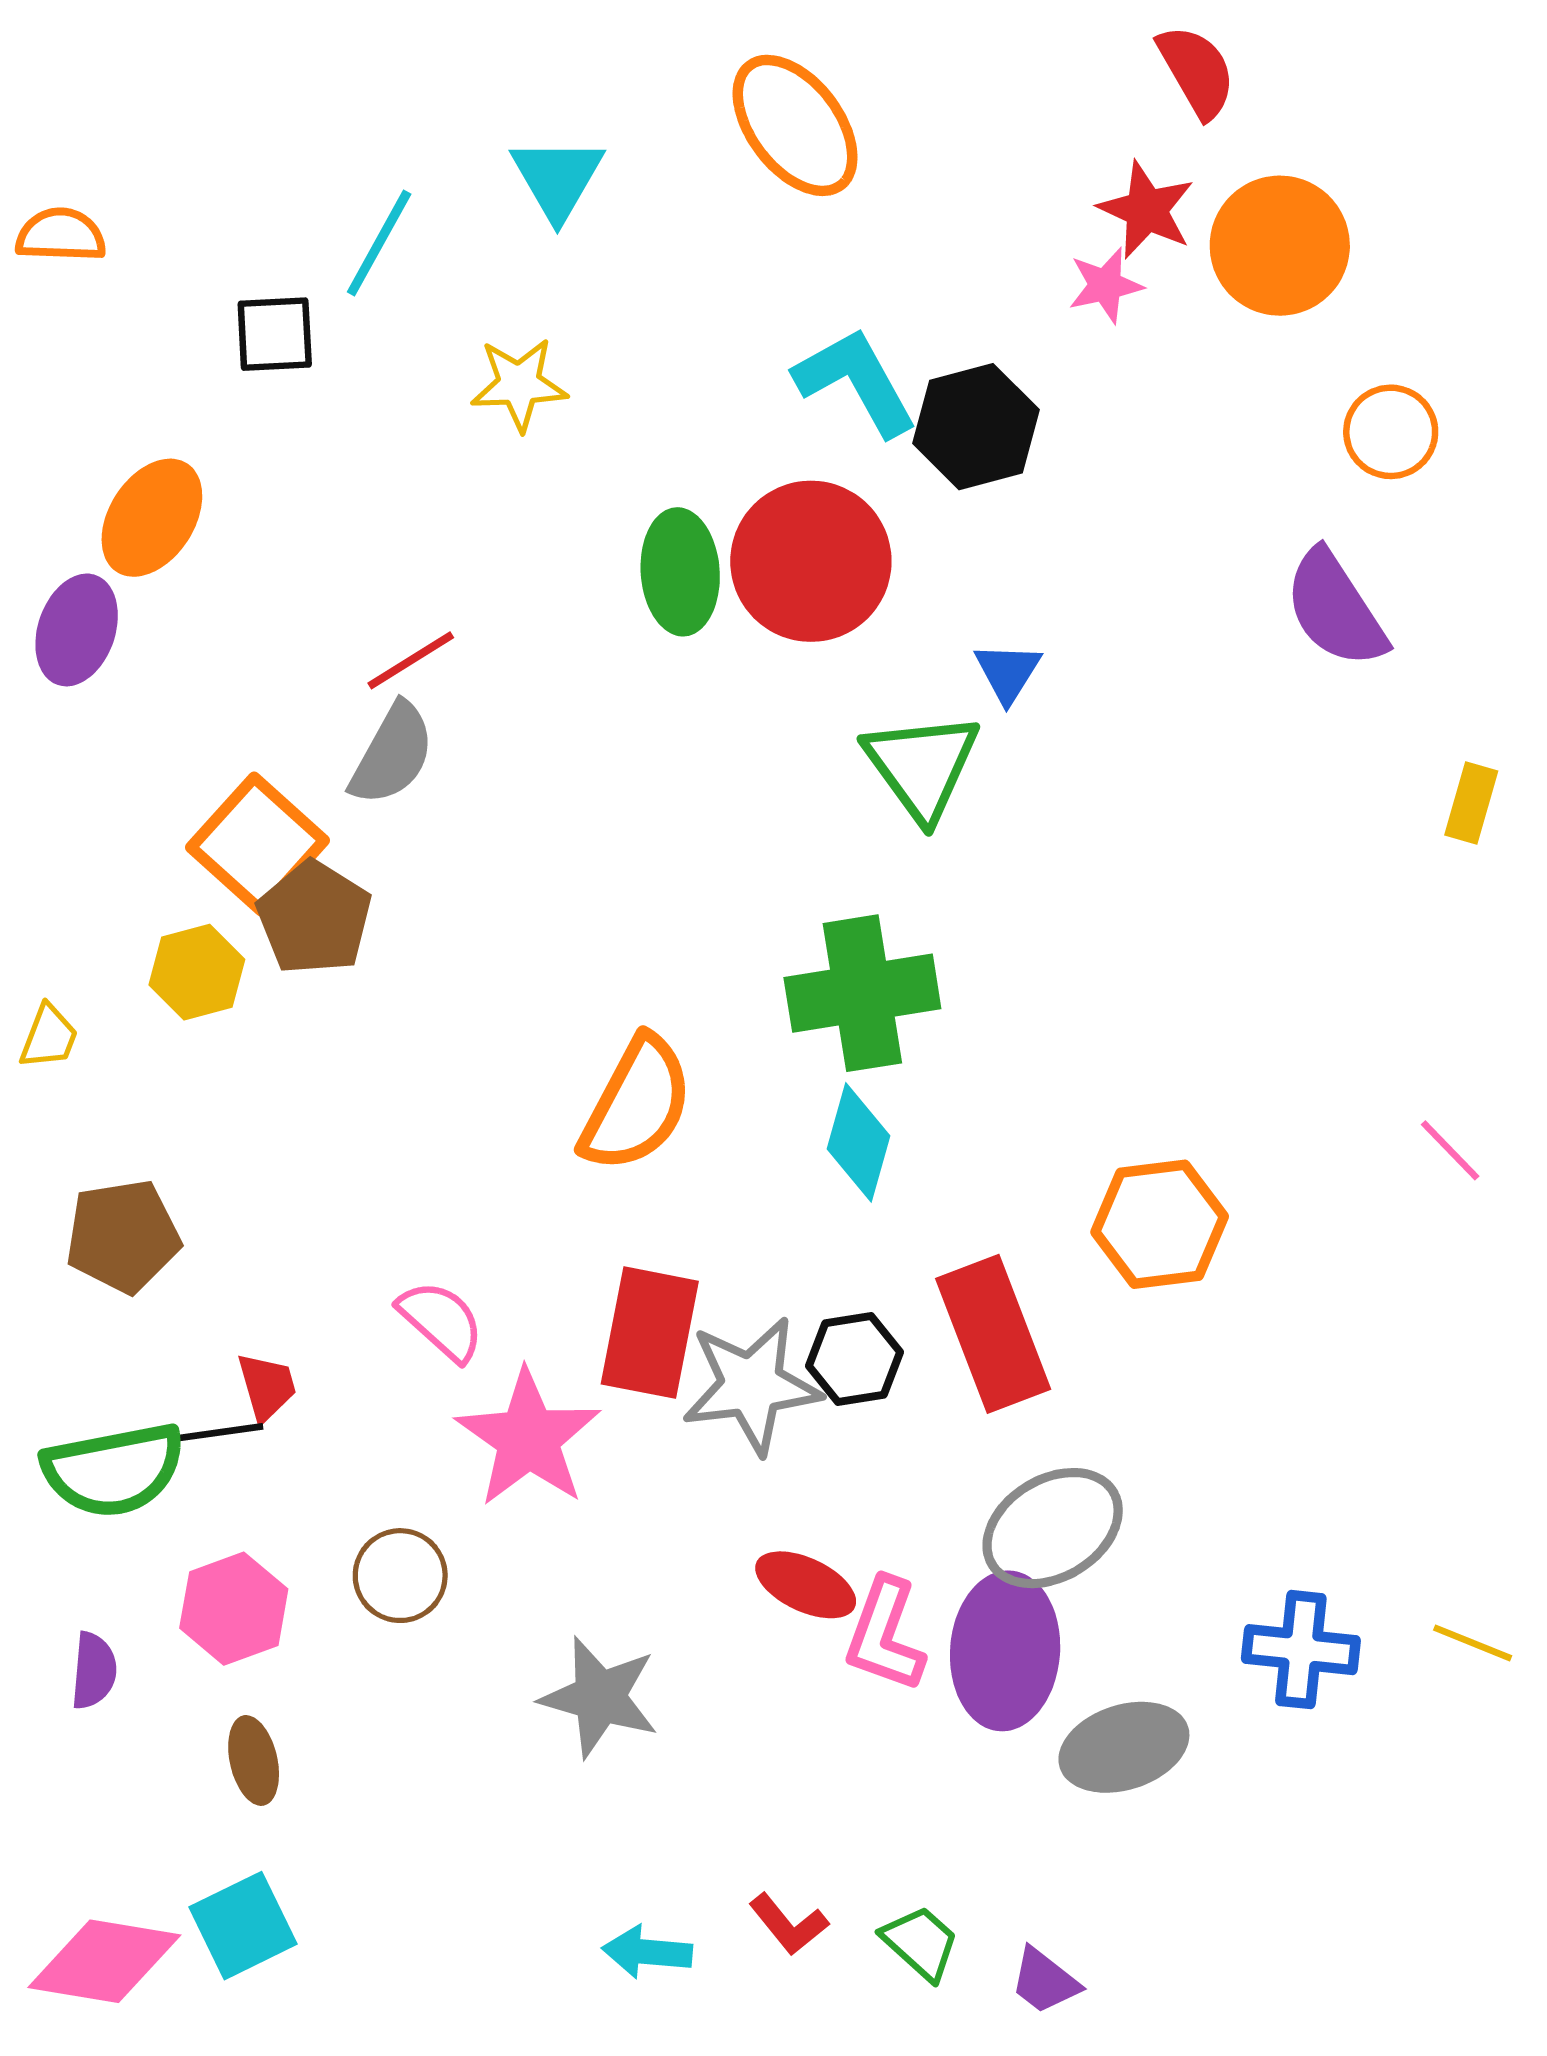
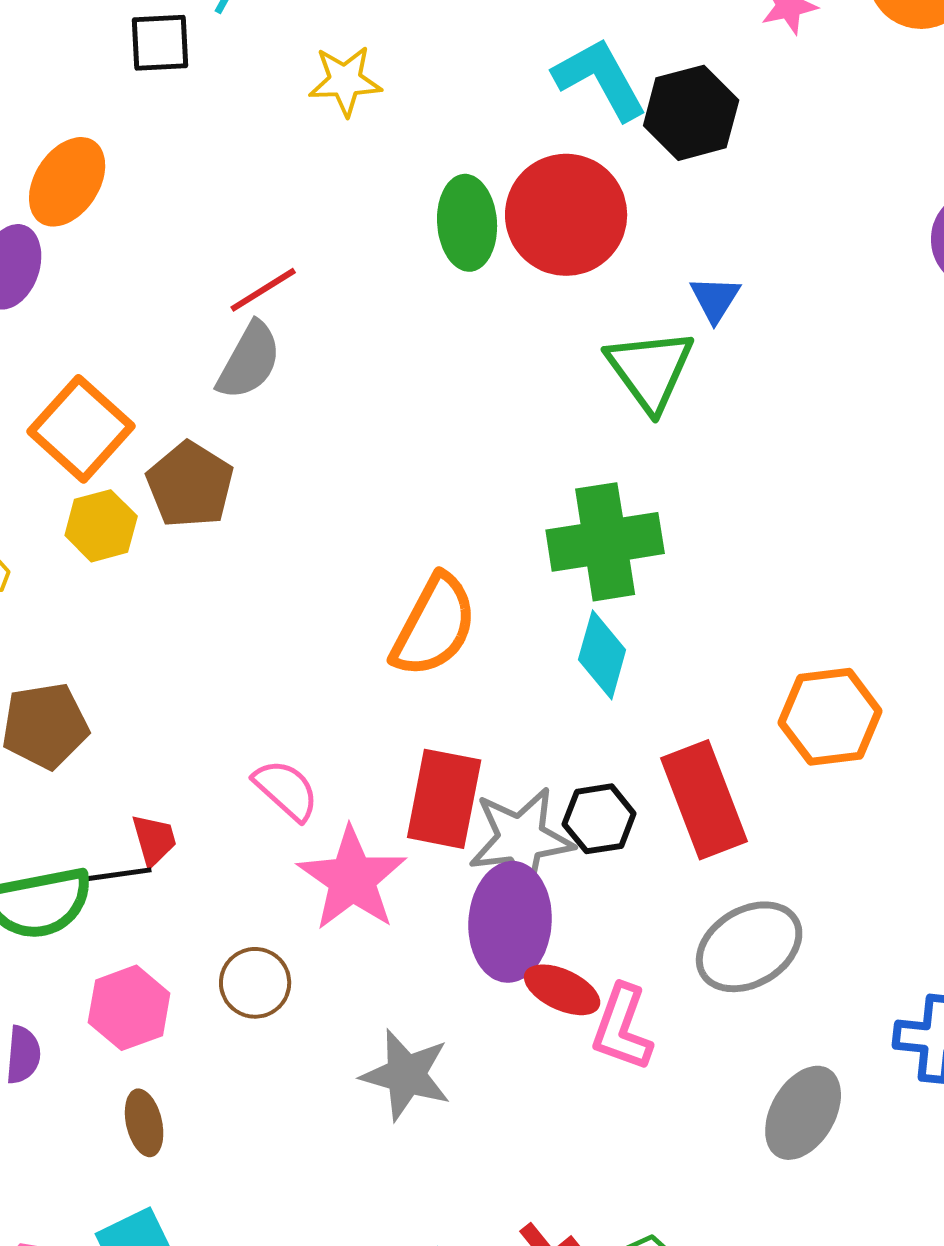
orange square: (258, 844) -> (81, 429), moved
purple ellipse: (1005, 1651) -> (510, 922), moved
gray ellipse: (1124, 1747) -> (803, 1113), turned -42

